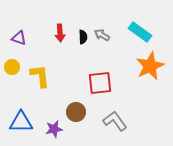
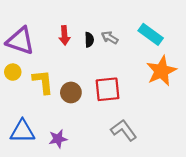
purple triangle: (19, 38) -> (20, 41), size x1.8
brown circle: (76, 112) -> (71, 93), moved

